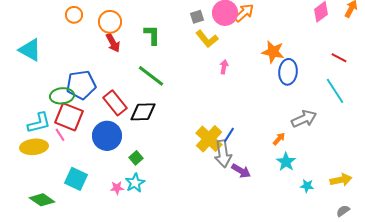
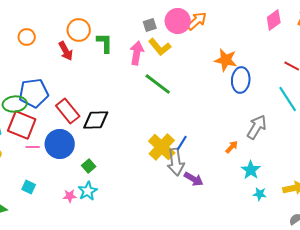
orange circle: (74, 15) -> (27, 37), moved
orange circle: (110, 22) -> (79, 30), moved
pink arrow: (224, 67) -> (137, 53), moved, size x1.6
green line: (151, 76) -> (158, 84), moved
gray arrow: (304, 119) -> (257, 127), turned -35
pink line: (60, 135) -> (33, 147), moved, turned -56
cyan star: (286, 162) -> (251, 170), moved
cyan square: (76, 179) -> (29, 187), size x0.6

